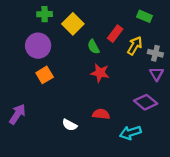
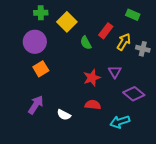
red star: (100, 73) -> (92, 78), moved, turned -30
purple triangle: (157, 74) -> (115, 72), moved
purple arrow: (17, 114) -> (36, 105), moved

